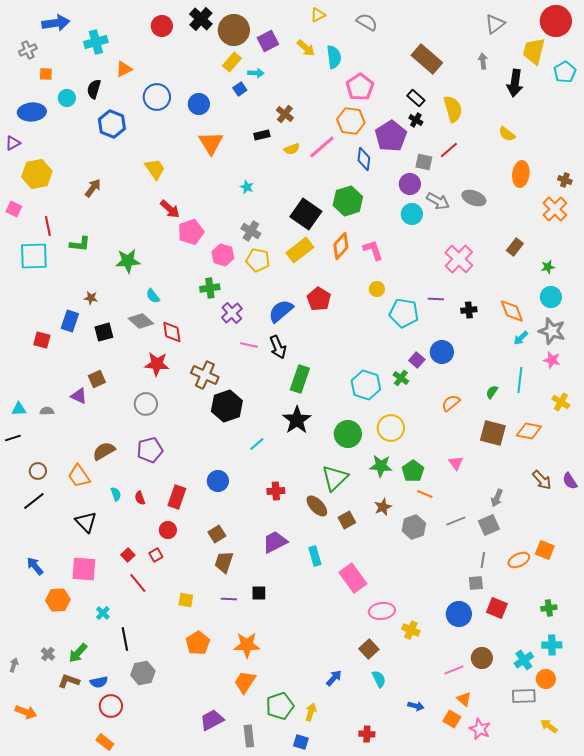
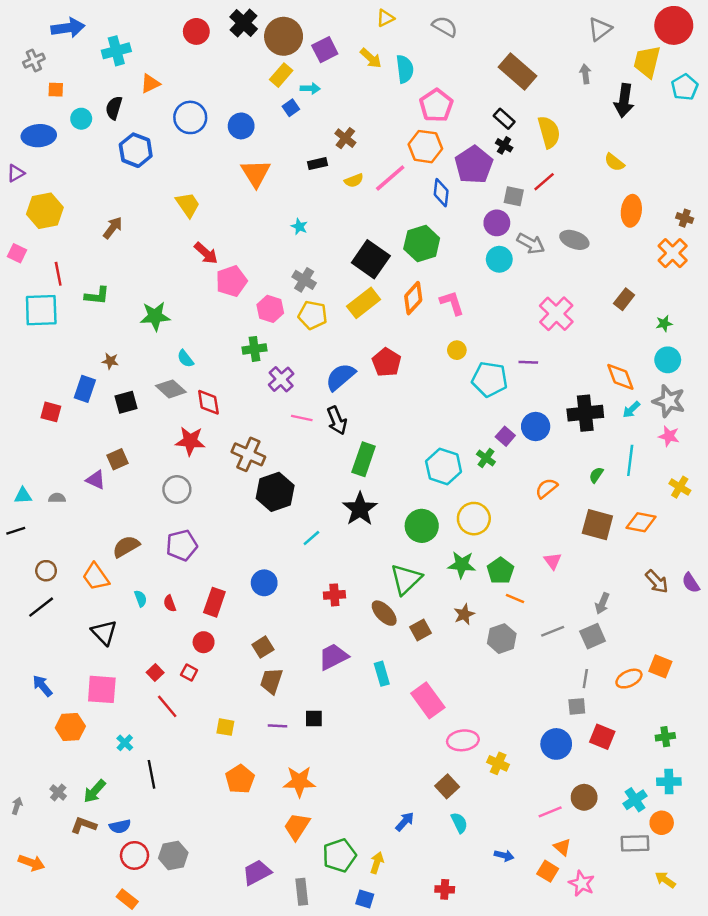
black cross: (469, 310) -> (585, 413), moved, size x1.8
red square: (156, 555) -> (189, 672), turned -32
gray hexagon: (143, 673) -> (173, 855), moved

